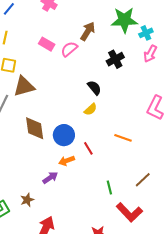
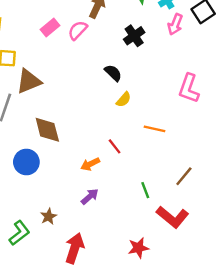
pink rectangle: (47, 44) -> (50, 27), turned -63
yellow semicircle: (91, 109) -> (124, 100), moved
blue circle: (64, 135) -> (26, 162), moved
purple arrow: (50, 178) -> (90, 197), moved

